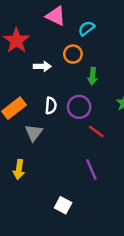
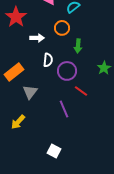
white semicircle: (51, 106) -> (48, 60), moved
yellow arrow: (19, 170) -> (18, 122), turned 35
purple line: (91, 170) -> (64, 109), moved

